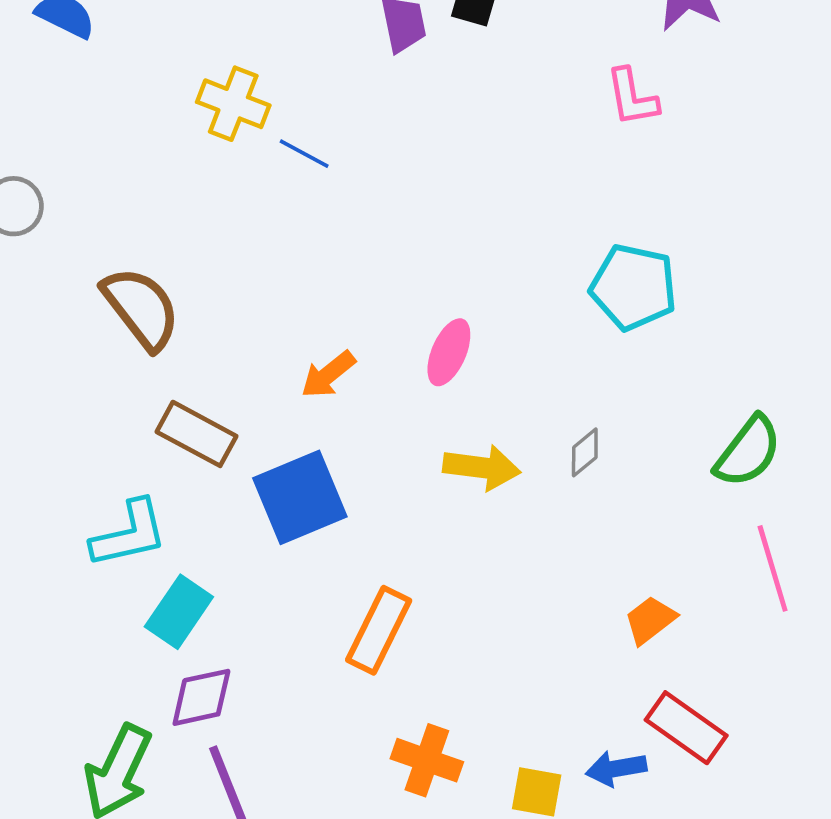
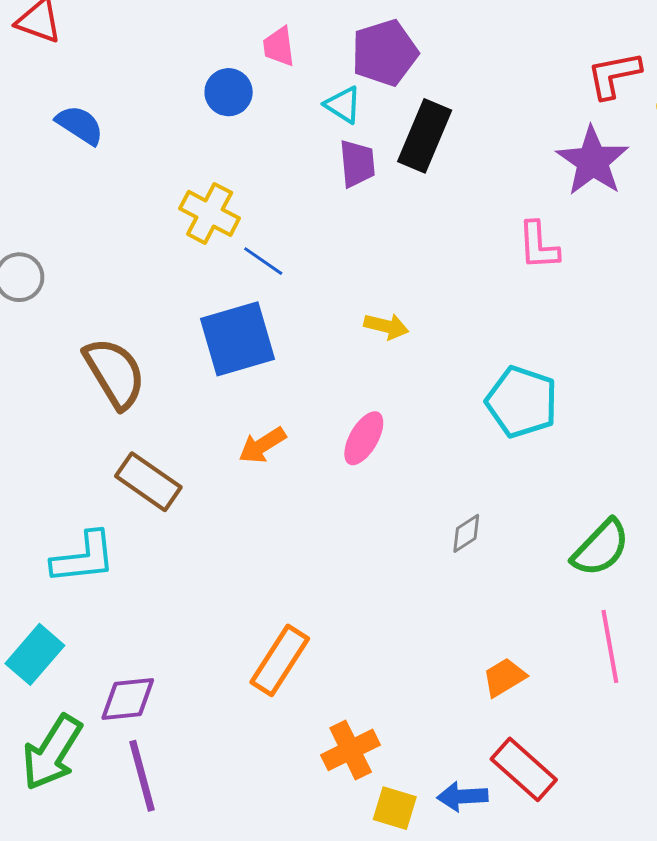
yellow arrow: (482, 468) -> (386, 326), moved, size x0.7
blue square: (300, 497) -> (237, 339), moved
cyan rectangle: (179, 612) -> (35, 654), moved
orange cross: (427, 760) -> (351, 750), moved, turned 38

